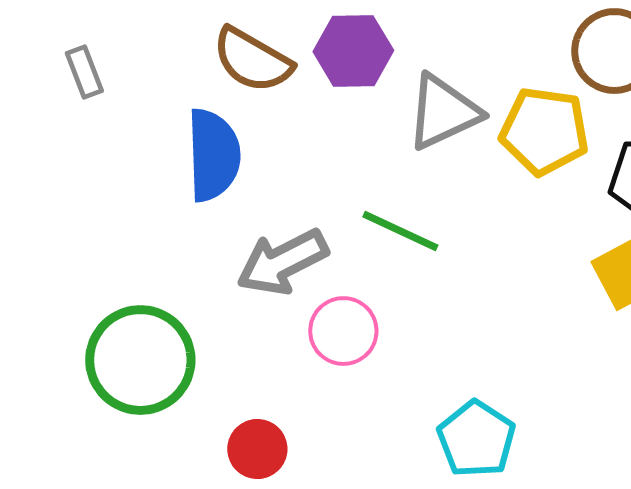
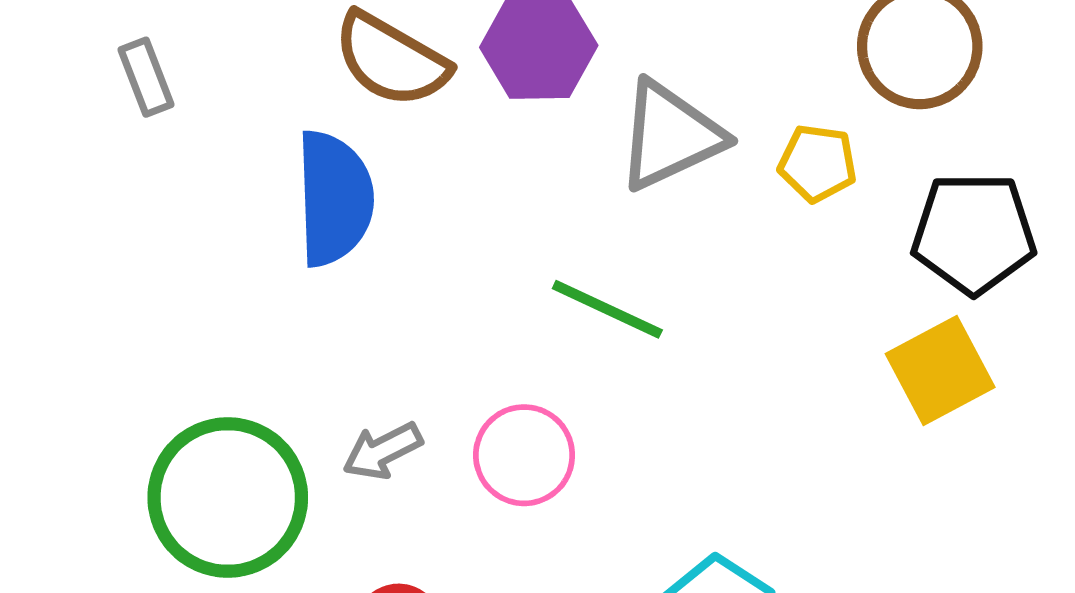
yellow pentagon: (544, 131) -> (817, 163), size x0.6
gray arrow: (282, 262) -> (382, 451), moved, size x0.6

